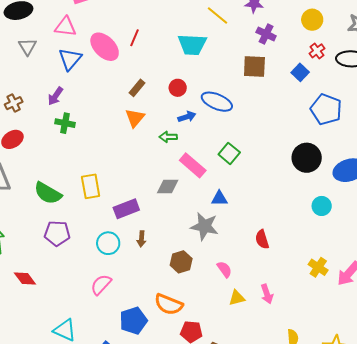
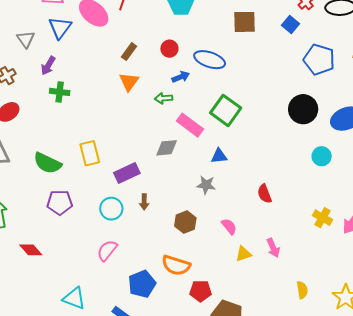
gray triangle: (27, 47) -> (26, 39), moved
green square: (229, 153) -> (226, 110), size x1.4
gray star: (204, 226) -> (206, 185), size x0.7

